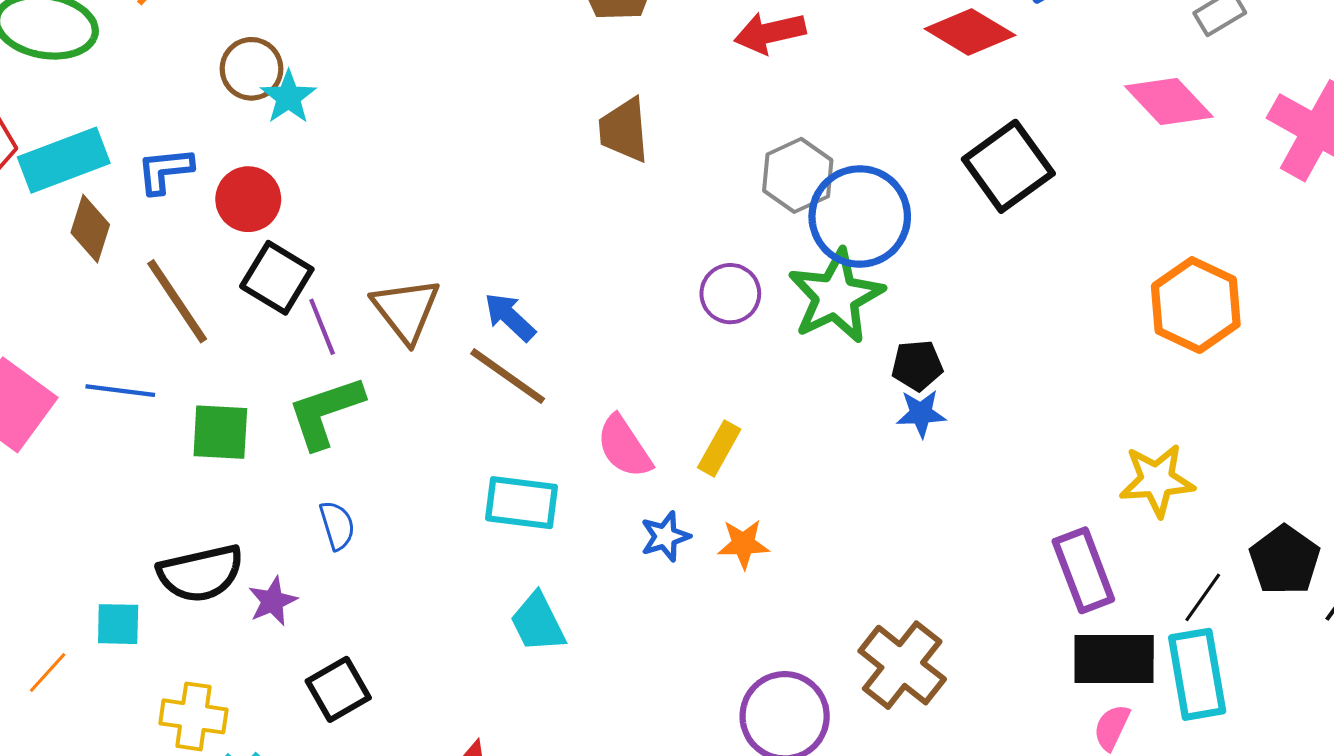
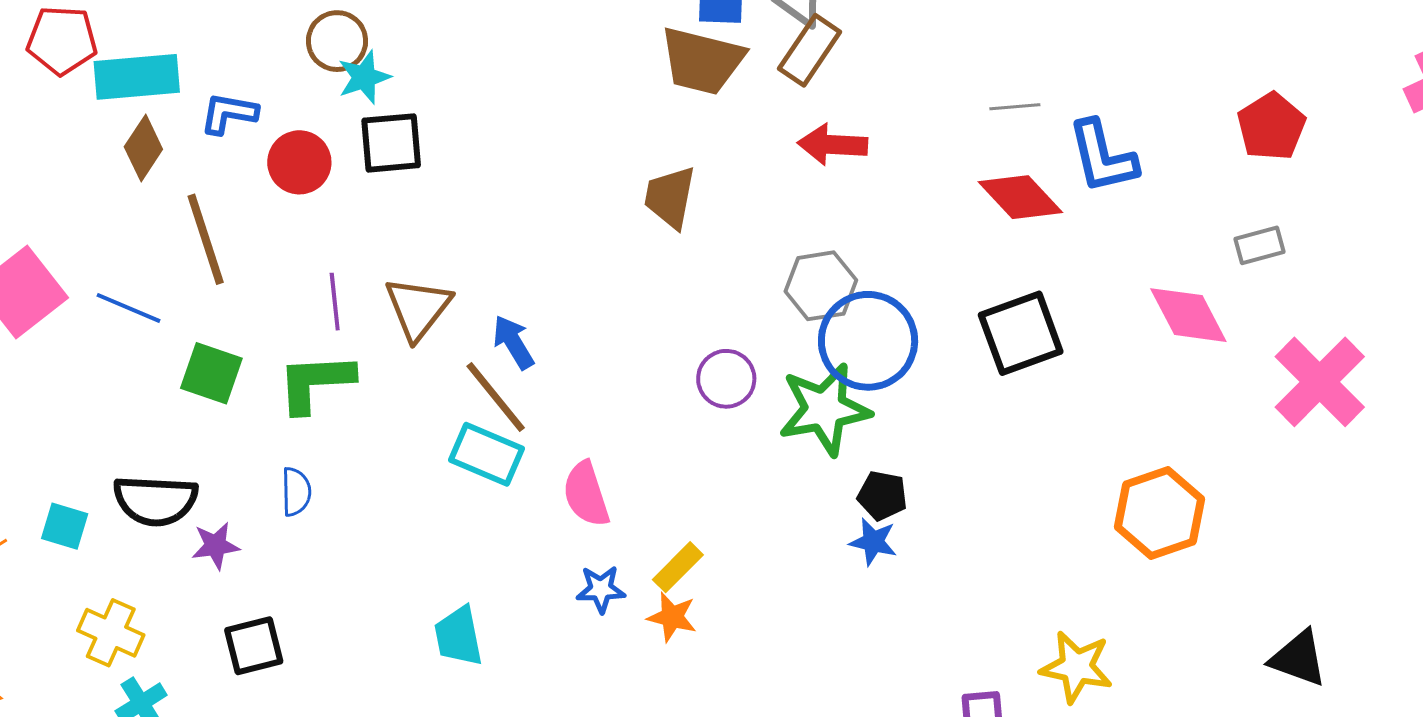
black square: (277, 278) -> (391, 143), moved, turned 38
yellow rectangle: (719, 448) -> (678, 567), moved
cyan rectangle: (521, 503) -> (487, 454), moved

